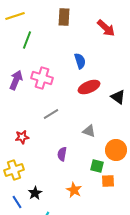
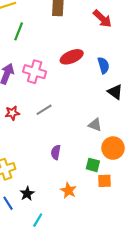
blue semicircle: (80, 61) -> (103, 65), moved
red ellipse: (89, 87) -> (72, 57), moved
gray triangle: (89, 131) -> (95, 125), moved
red star: (22, 137) -> (12, 113), moved

